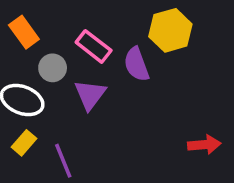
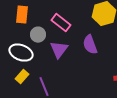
orange rectangle: (24, 32) -> (22, 15), turned 42
purple semicircle: (136, 64) -> (90, 45), moved

